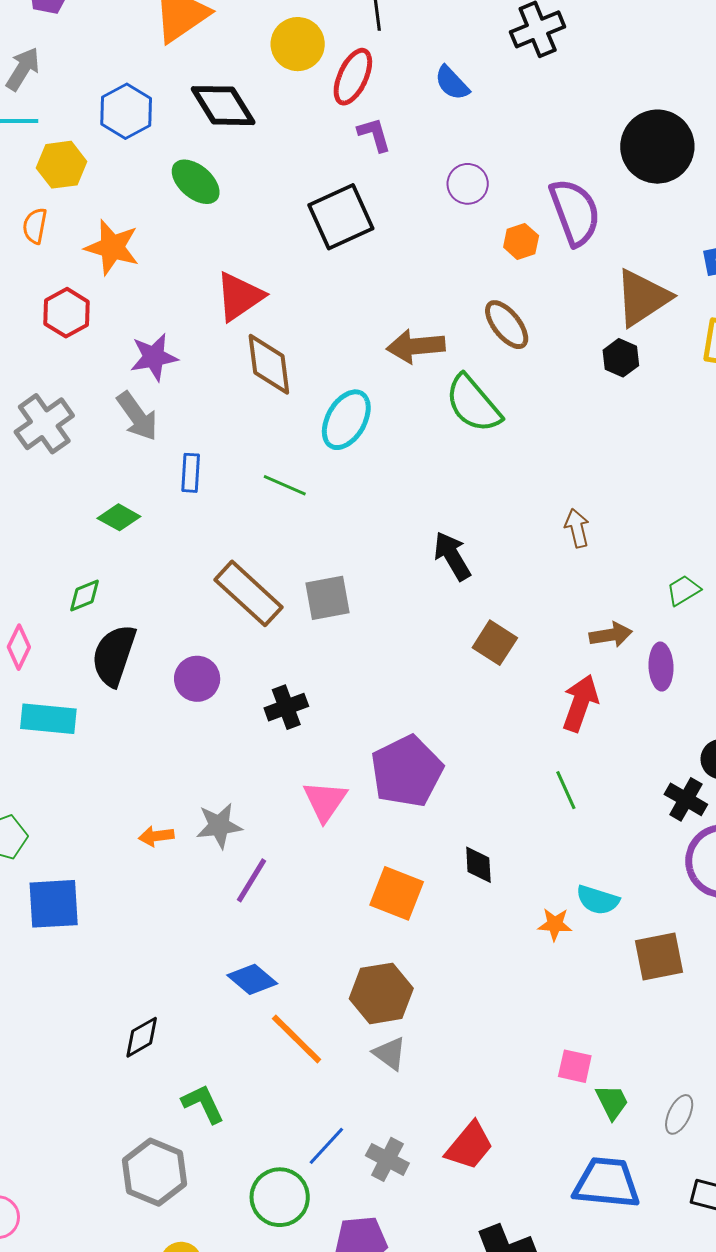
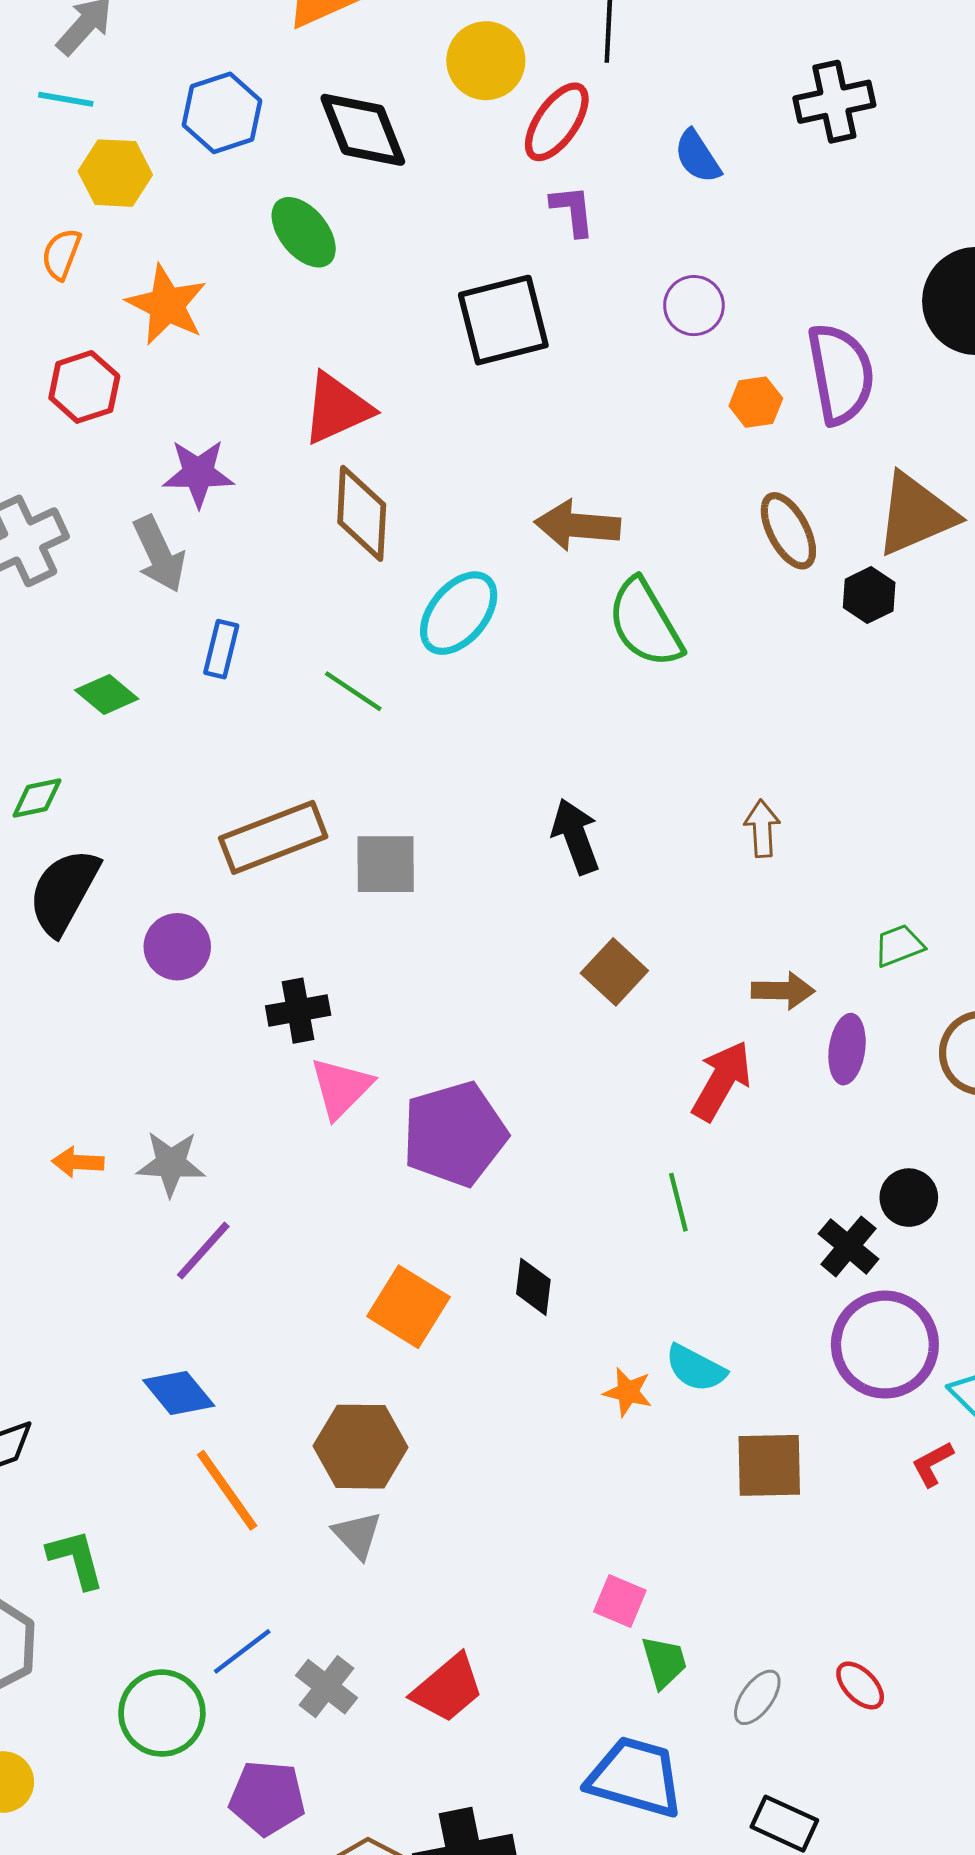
brown ellipse: (507, 325) -> (788, 531), moved
brown rectangle: (248, 593) -> (273, 837), turned -74
pink triangle: (325, 801) -> (341, 1088), moved

